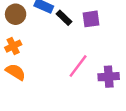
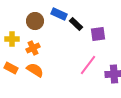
purple square: (91, 19) -> (98, 34), moved

